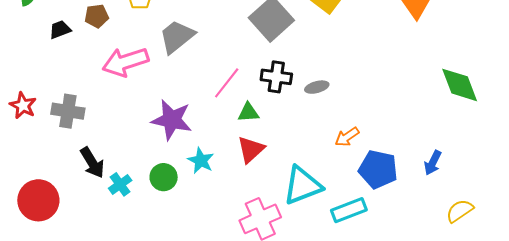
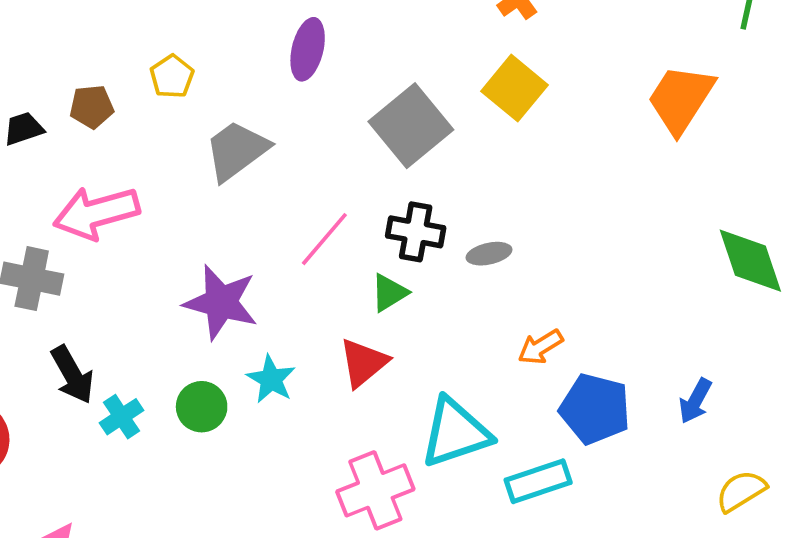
pink arrow: (125, 62) -> (96, 213), moved
green triangle: (248, 112) -> (389, 293), moved, turned -30

